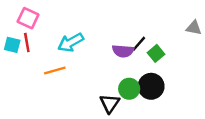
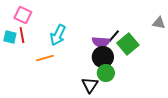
cyan arrow: (71, 42) -> (58, 35), turned -35
green square: (156, 53) -> (128, 44), size x1.5
black circle: (151, 86) -> (103, 57), moved

